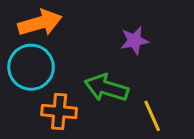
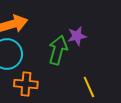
green arrow: (106, 88) -> (58, 50), moved, turned 88

